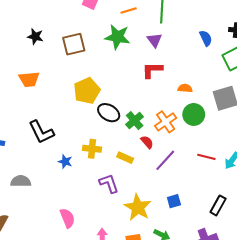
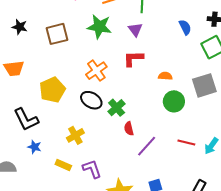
yellow pentagon: (87, 91) -> (52, 90), moved
orange cross: (166, 122) -> (96, 71), moved
red semicircle: (147, 142) -> (129, 129), turned -152
yellow cross: (92, 149) -> (75, 135), turned -36
yellow rectangle: (125, 158) -> (63, 165), moved
blue star: (65, 162) -> (34, 147), moved

